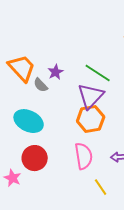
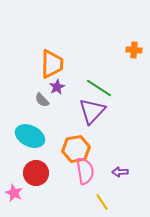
orange trapezoid: (22, 68) -> (52, 64), moved, turned 44
orange hexagon: (91, 119) -> (76, 149), moved

